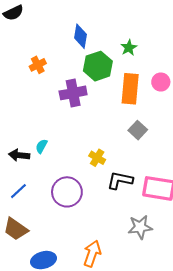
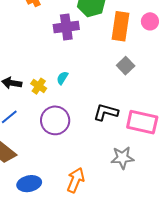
cyan semicircle: (41, 146) -> (62, 78), moved
yellow cross: (97, 158) -> (39, 86), moved

